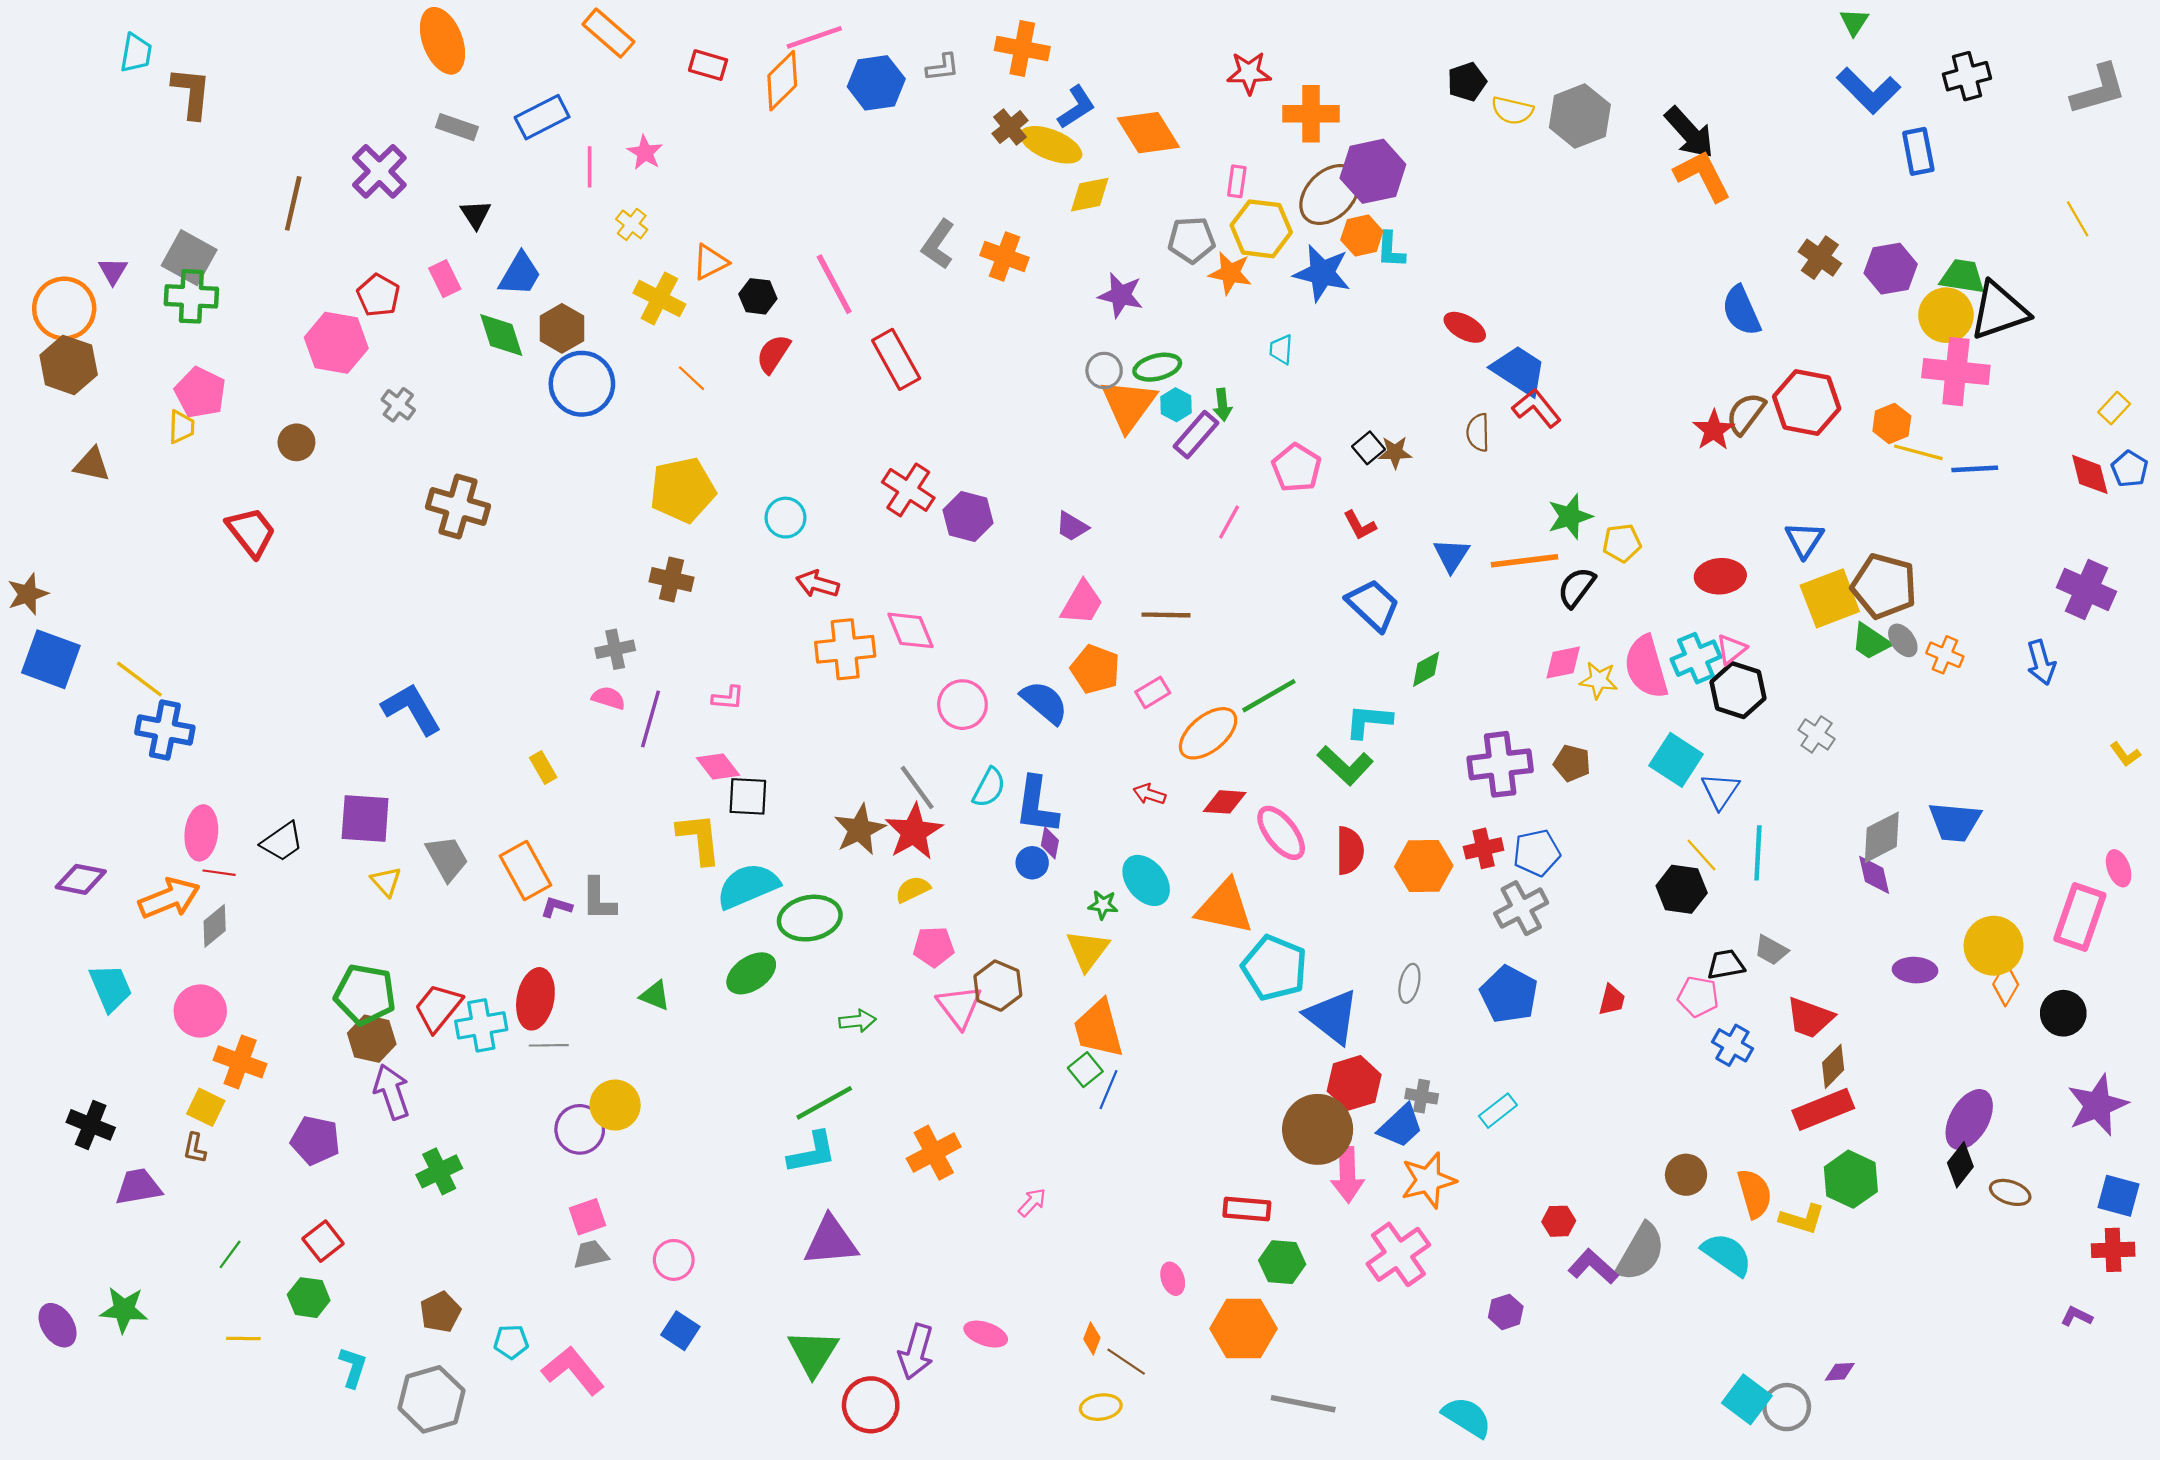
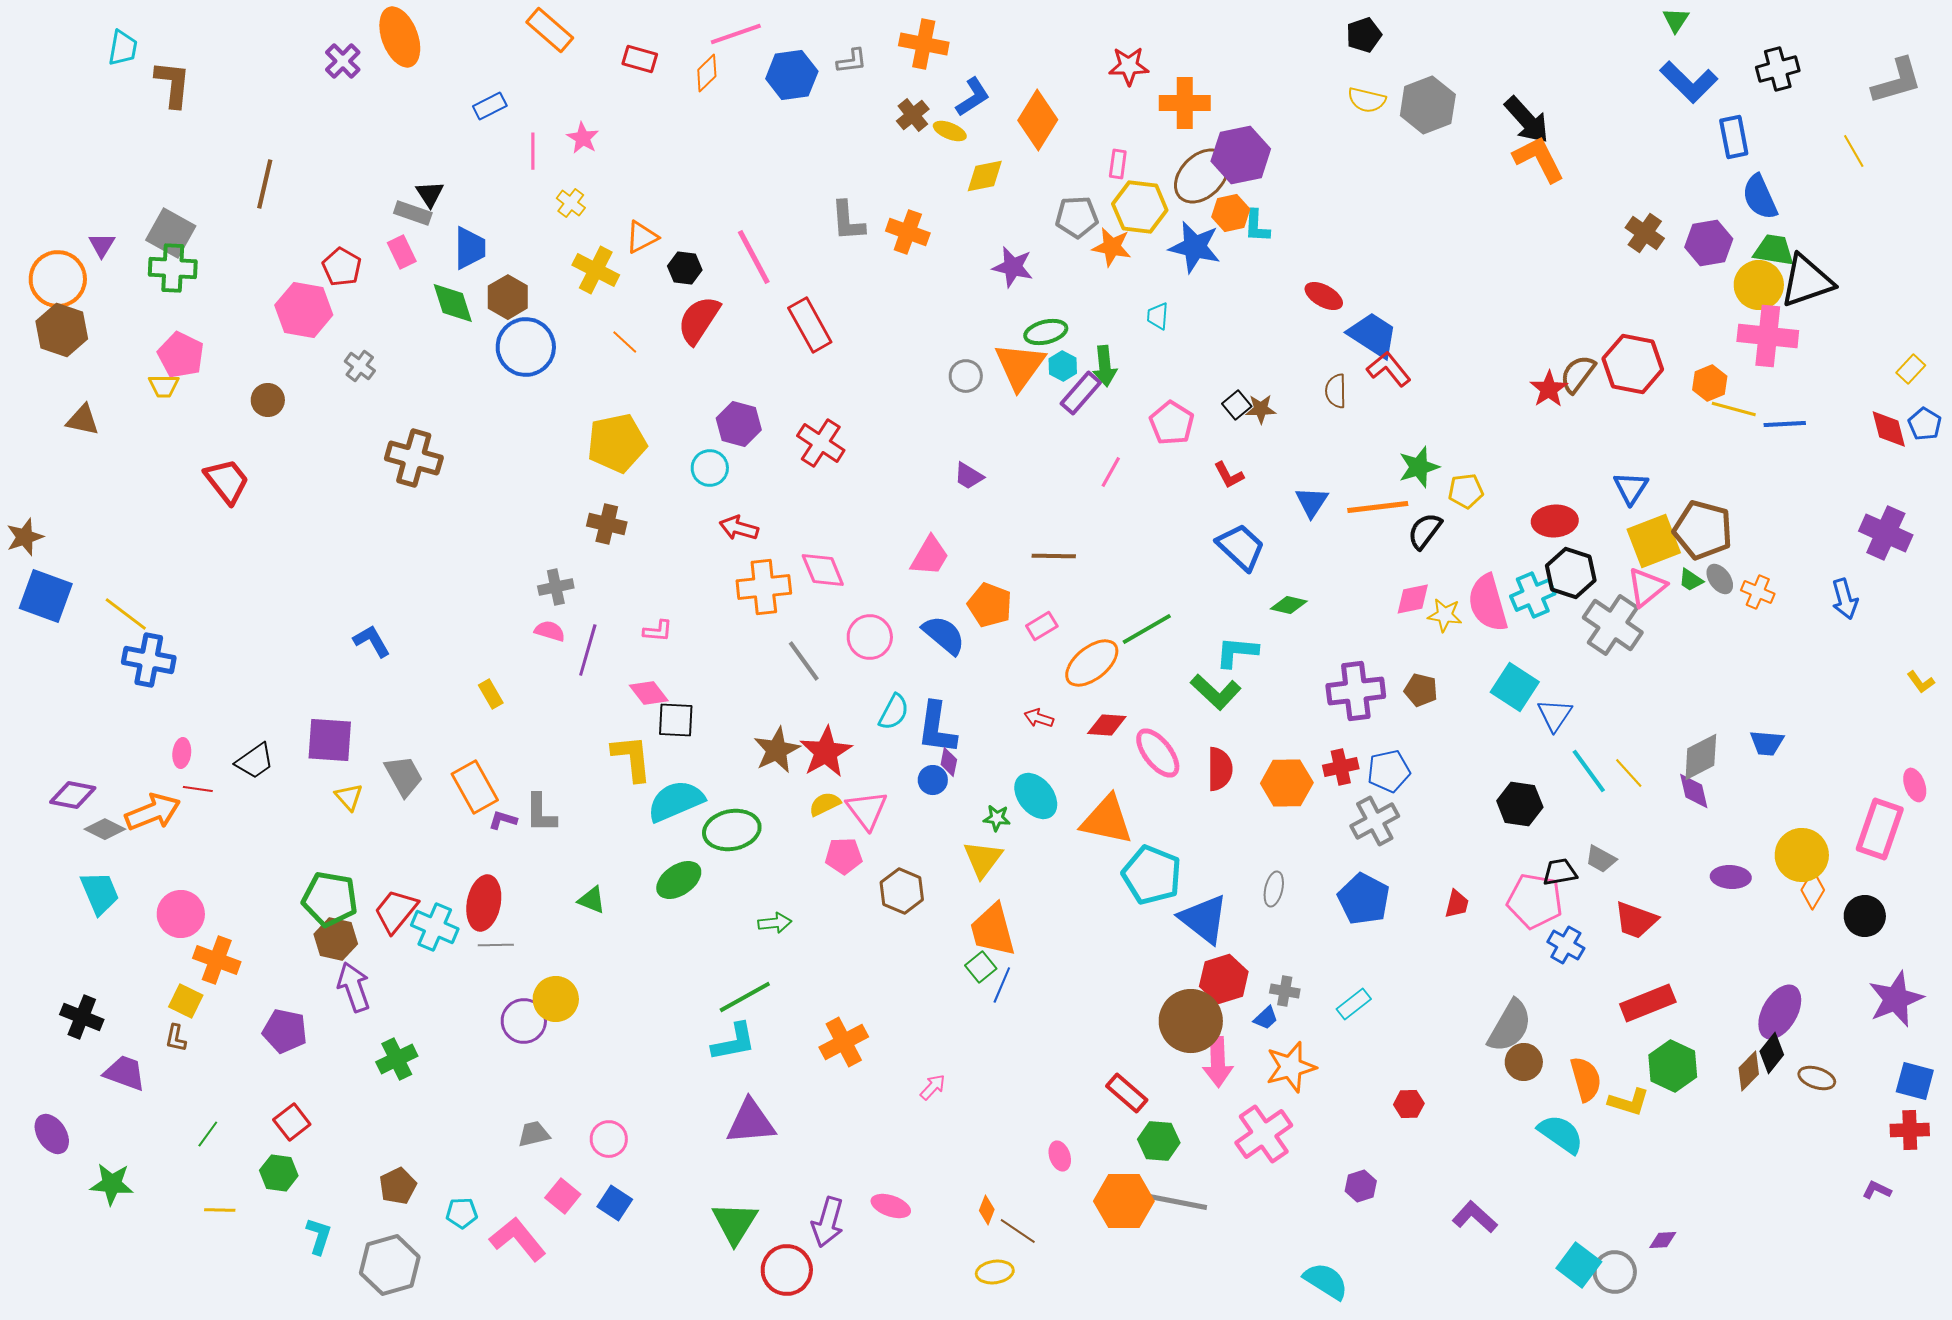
orange diamond: (782, 81) -> (707, 73), size x0.7
black pentagon: (1467, 82) -> (1364, 35), moved
blue rectangle: (542, 117) -> (490, 106), size x0.7
gray rectangle: (457, 127) -> (413, 213), moved
orange diamond: (1148, 133) -> (1038, 120), turned 64
yellow ellipse: (1051, 145) -> (950, 131), size x0.6
purple cross: (379, 171) -> (343, 61), moved, size x0.7
yellow line: (2078, 219) -> (1854, 151), moved
gray L-shape: (938, 244) -> (848, 221), turned -39
blue trapezoid: (520, 274) -> (470, 248), turned -30
blue semicircle: (1741, 311) -> (1760, 197), moved
red semicircle: (773, 354) -> (699, 320), size x1.4
gray circle: (1104, 370) -> (966, 376), moved
green arrow: (1222, 405) -> (1105, 366), size x1.4
yellow trapezoid: (181, 427) -> (164, 386), turned 88
purple hexagon: (968, 516) -> (739, 424), moved
pink trapezoid: (1082, 603) -> (930, 556), moved
green trapezoid: (1871, 641) -> (1691, 580), size x0.7
pink triangle: (1731, 649) -> (1647, 587), moved, size x1.4
green diamond: (1426, 669) -> (1289, 605), turned 42
black hexagon: (1738, 690) -> (1571, 573), moved
blue L-shape: (412, 709) -> (372, 641), size x0.7
gray cross: (1817, 734) -> (1613, 625), moved, size x1.8
gray line: (917, 788) -> (804, 661), moved
blue trapezoid: (1955, 822) -> (1767, 743), size x0.7
pink ellipse: (201, 833) -> (182, 753), size x0.6
cyan line: (1758, 853) -> (1589, 771), turned -39
yellow line: (1701, 855) -> (1629, 773), moved
gray diamond: (215, 926) -> (105, 829), moved, turned 66
pink pentagon: (1698, 997) -> (1535, 901), size x1.5
pink triangle: (959, 1007) -> (867, 810), moved
cyan cross: (481, 1025) -> (435, 927), turned 33
brown diamond: (1833, 1066) -> (1749, 1071), moved
blue trapezoid: (1401, 1126) -> (1266, 1018), size x0.6
purple trapezoid: (138, 1187) -> (125, 1073), turned 30
red rectangle: (1247, 1209) -> (1127, 1093), turned 36
pink square: (587, 1217) -> (563, 1196), moved, turned -32
gray semicircle: (1641, 1252) -> (1510, 1026), moved
purple L-shape: (1593, 1267) -> (1475, 1217), moved
purple ellipse: (58, 1325) -> (52, 1134), moved
gray line: (1303, 1404) -> (1178, 1202), moved

